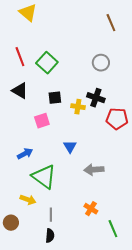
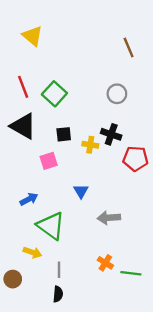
black triangle: (20, 91) -> (23, 126), size x1.4
green line: (113, 229) -> (131, 273), moved, turned -60

